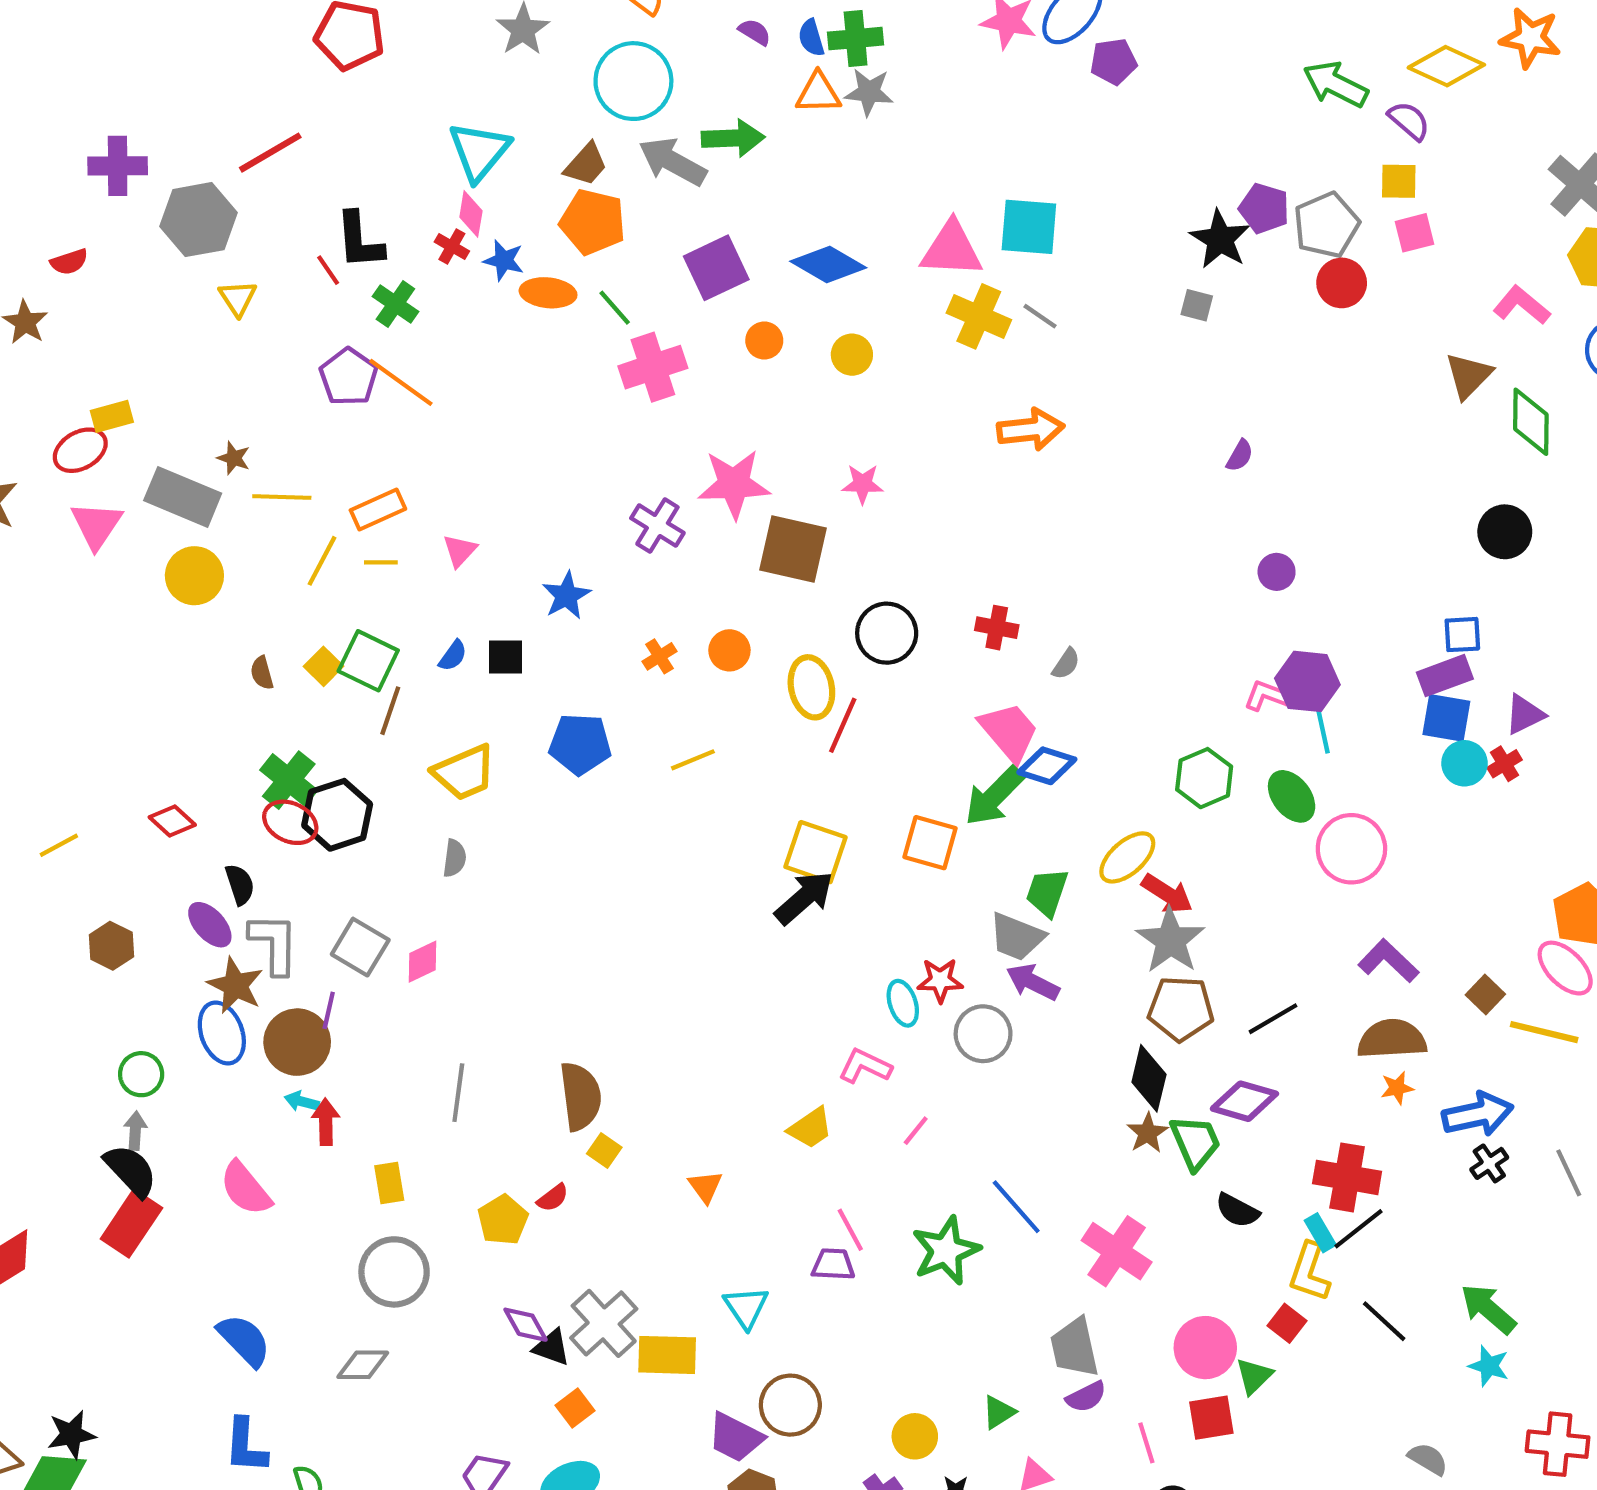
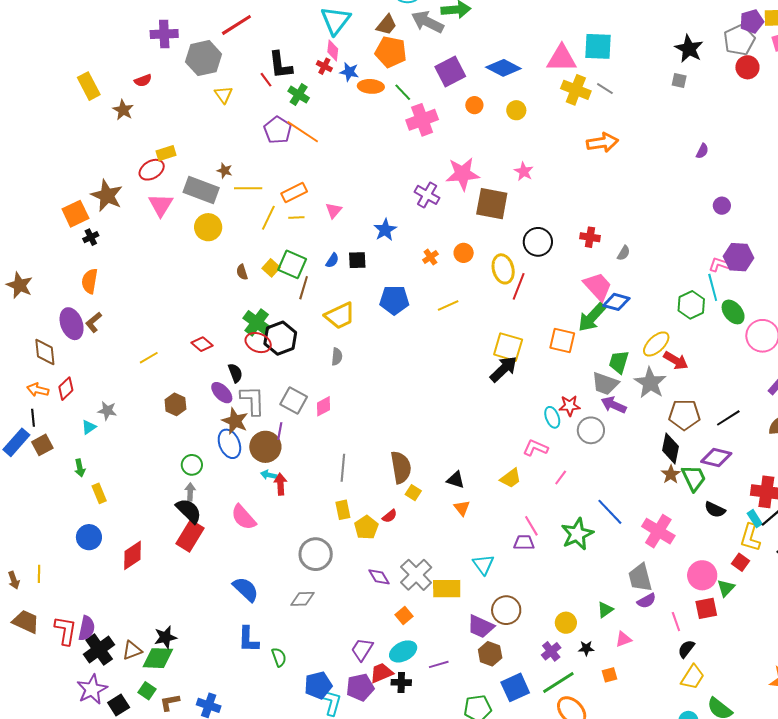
purple pentagon: (1264, 208) -> (752, 21), moved, turned -30
pink star: (863, 484) -> (524, 171), turned 30
cyan line: (1322, 725) -> (713, 287), moved
gray star: (1170, 940) -> (650, 383), moved
yellow rectangle: (389, 1183) -> (343, 510), moved
black triangle: (552, 1347) -> (456, 480), moved

